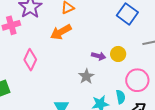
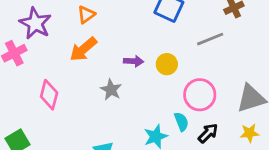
purple arrow: (99, 56) -> (134, 61), moved
gray star: (86, 76) -> (111, 90), moved

